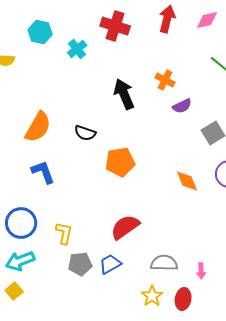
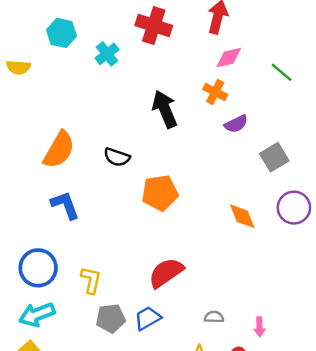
pink diamond: (207, 20) -> (229, 58), moved
gray semicircle: (164, 263) -> (214, 317), size x0.6

